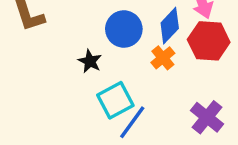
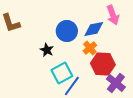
blue diamond: (170, 26) -> (94, 29), turned 35
red hexagon: (209, 41) -> (103, 64), moved

